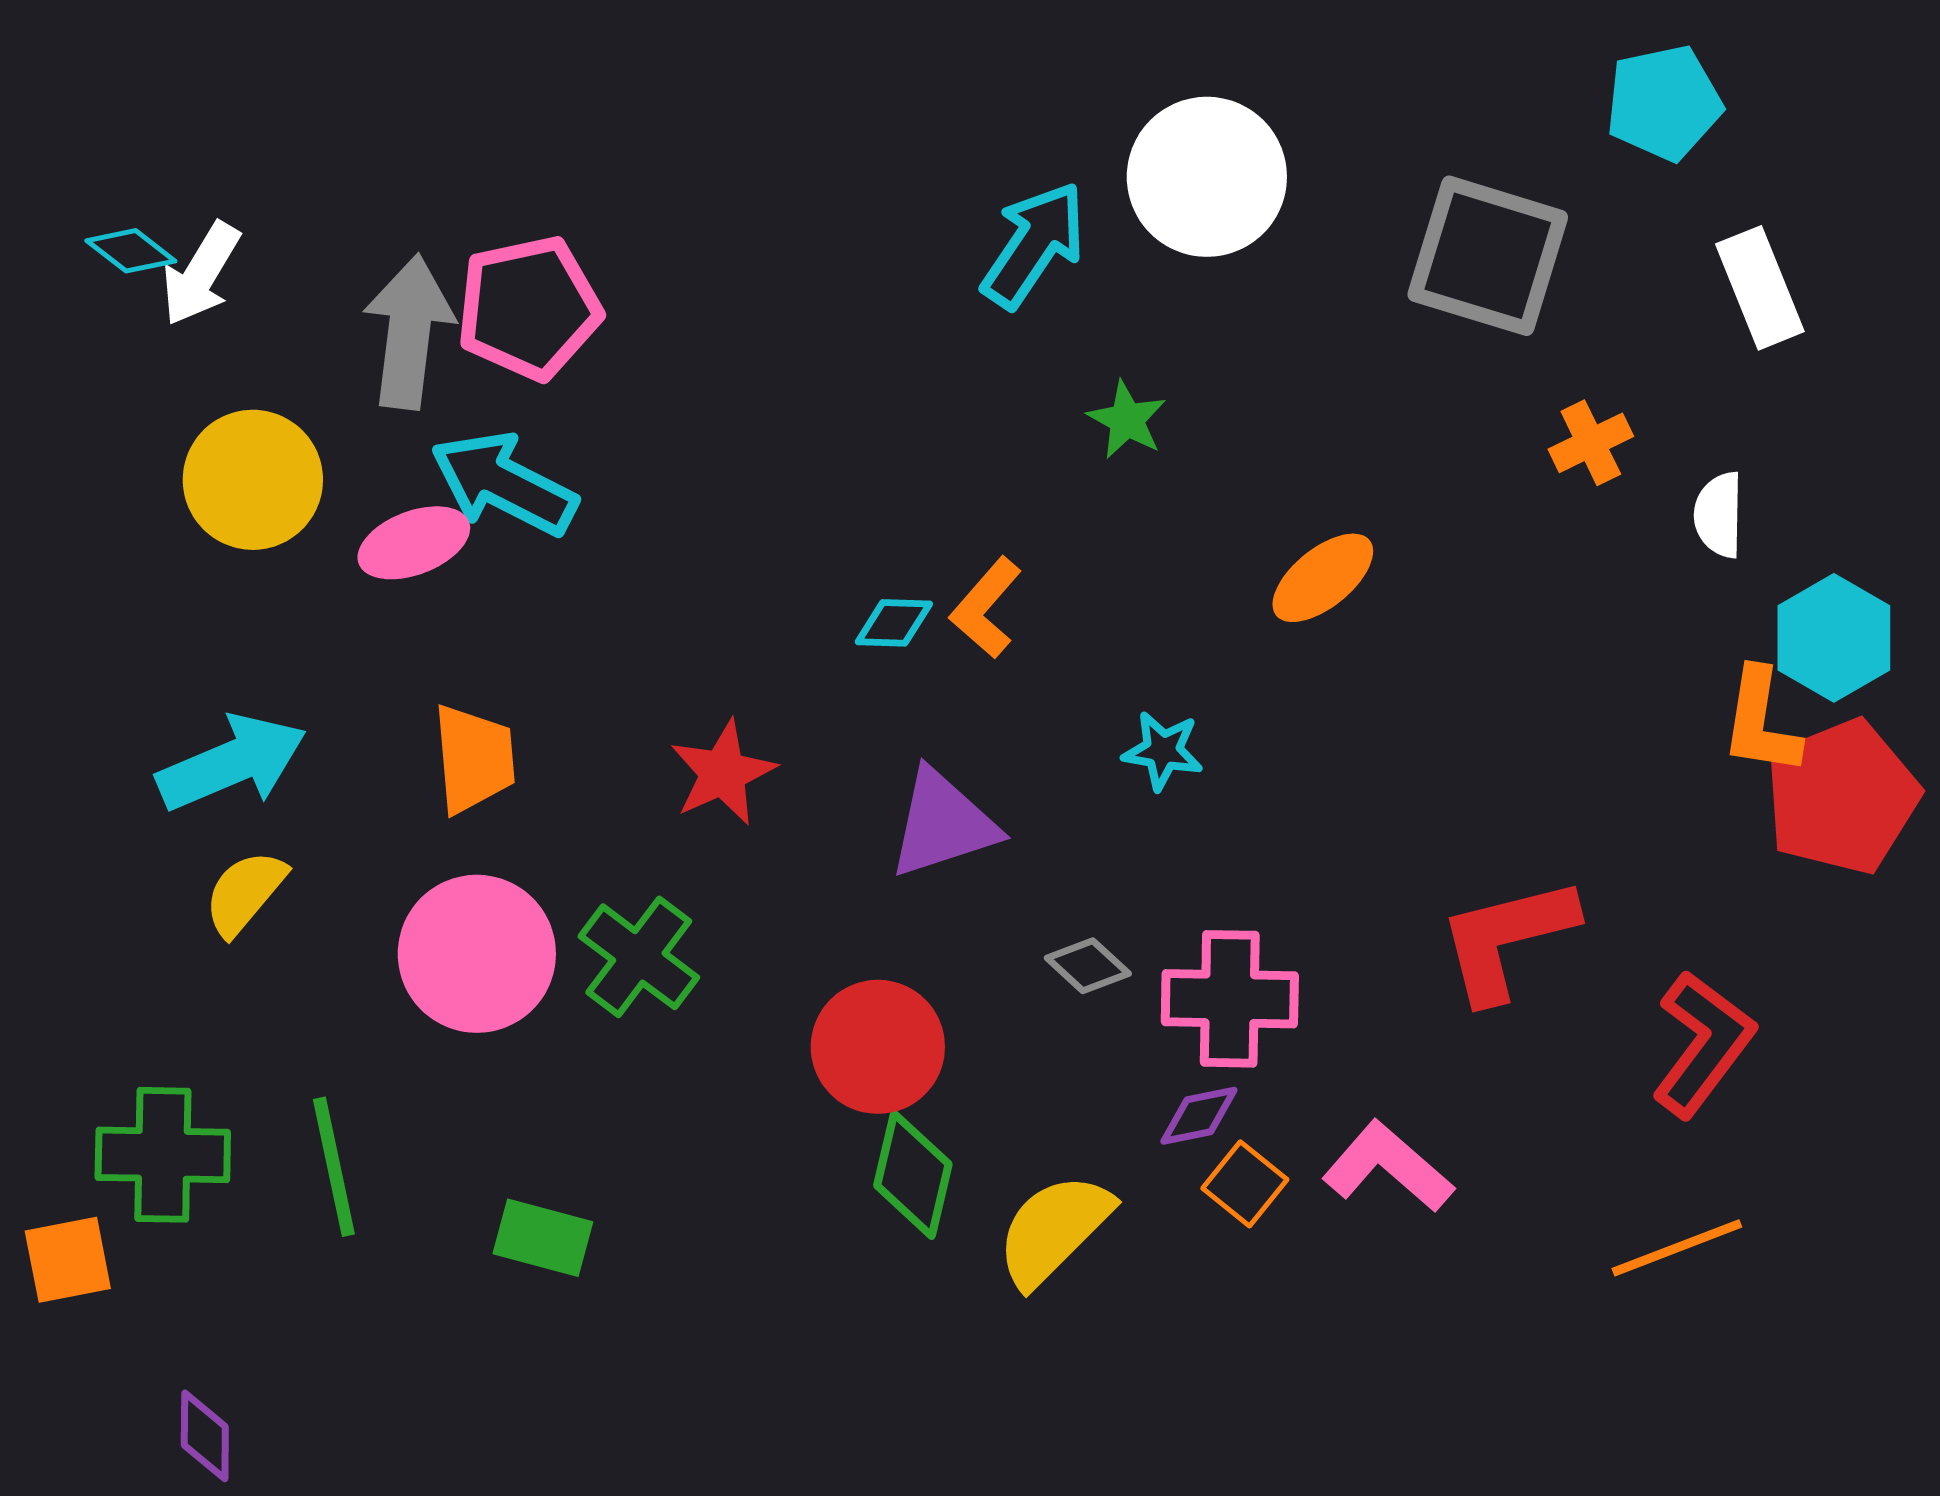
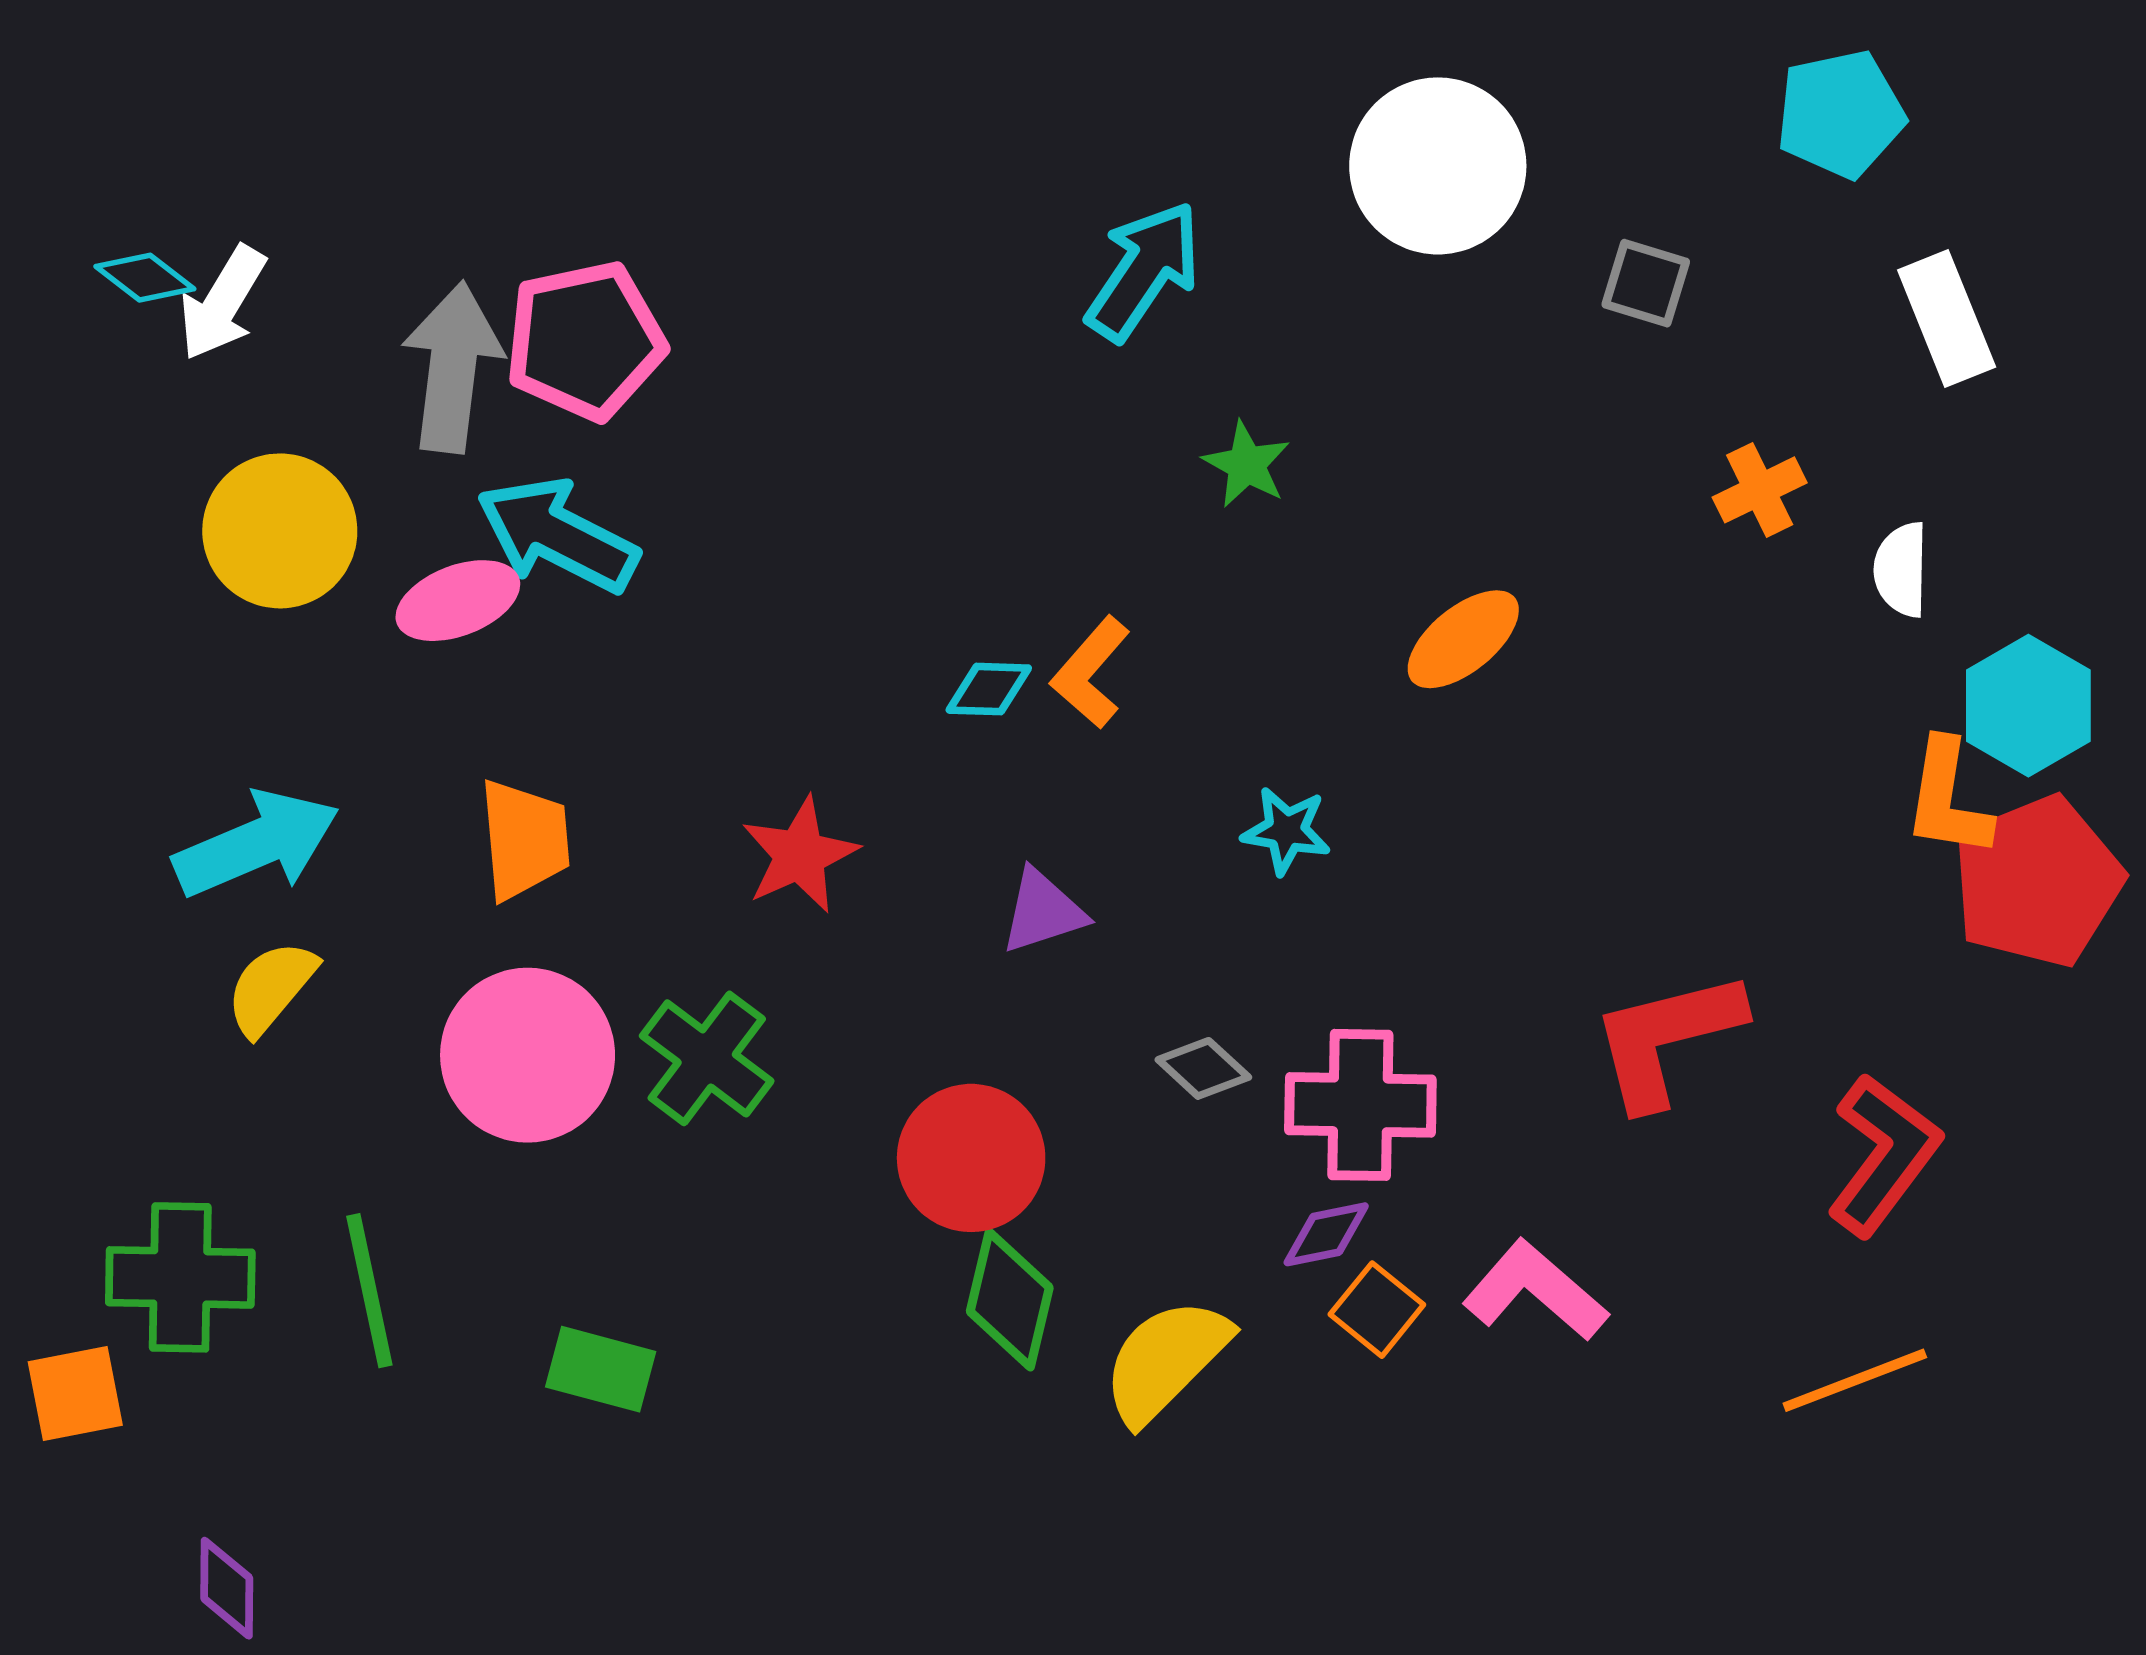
white circle: (1207, 177) -> (1438, 166), moved
gray square: (1488, 256) -> (1646, 283), size x0.5
purple triangle: (943, 824) -> (1043, 911), size x0.7

